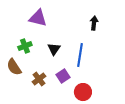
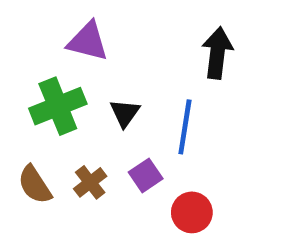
black arrow: (94, 23) -> (217, 53), size x1.5
green cross: (25, 46) -> (58, 106), size x1.6
brown semicircle: (14, 67) -> (35, 185), moved

